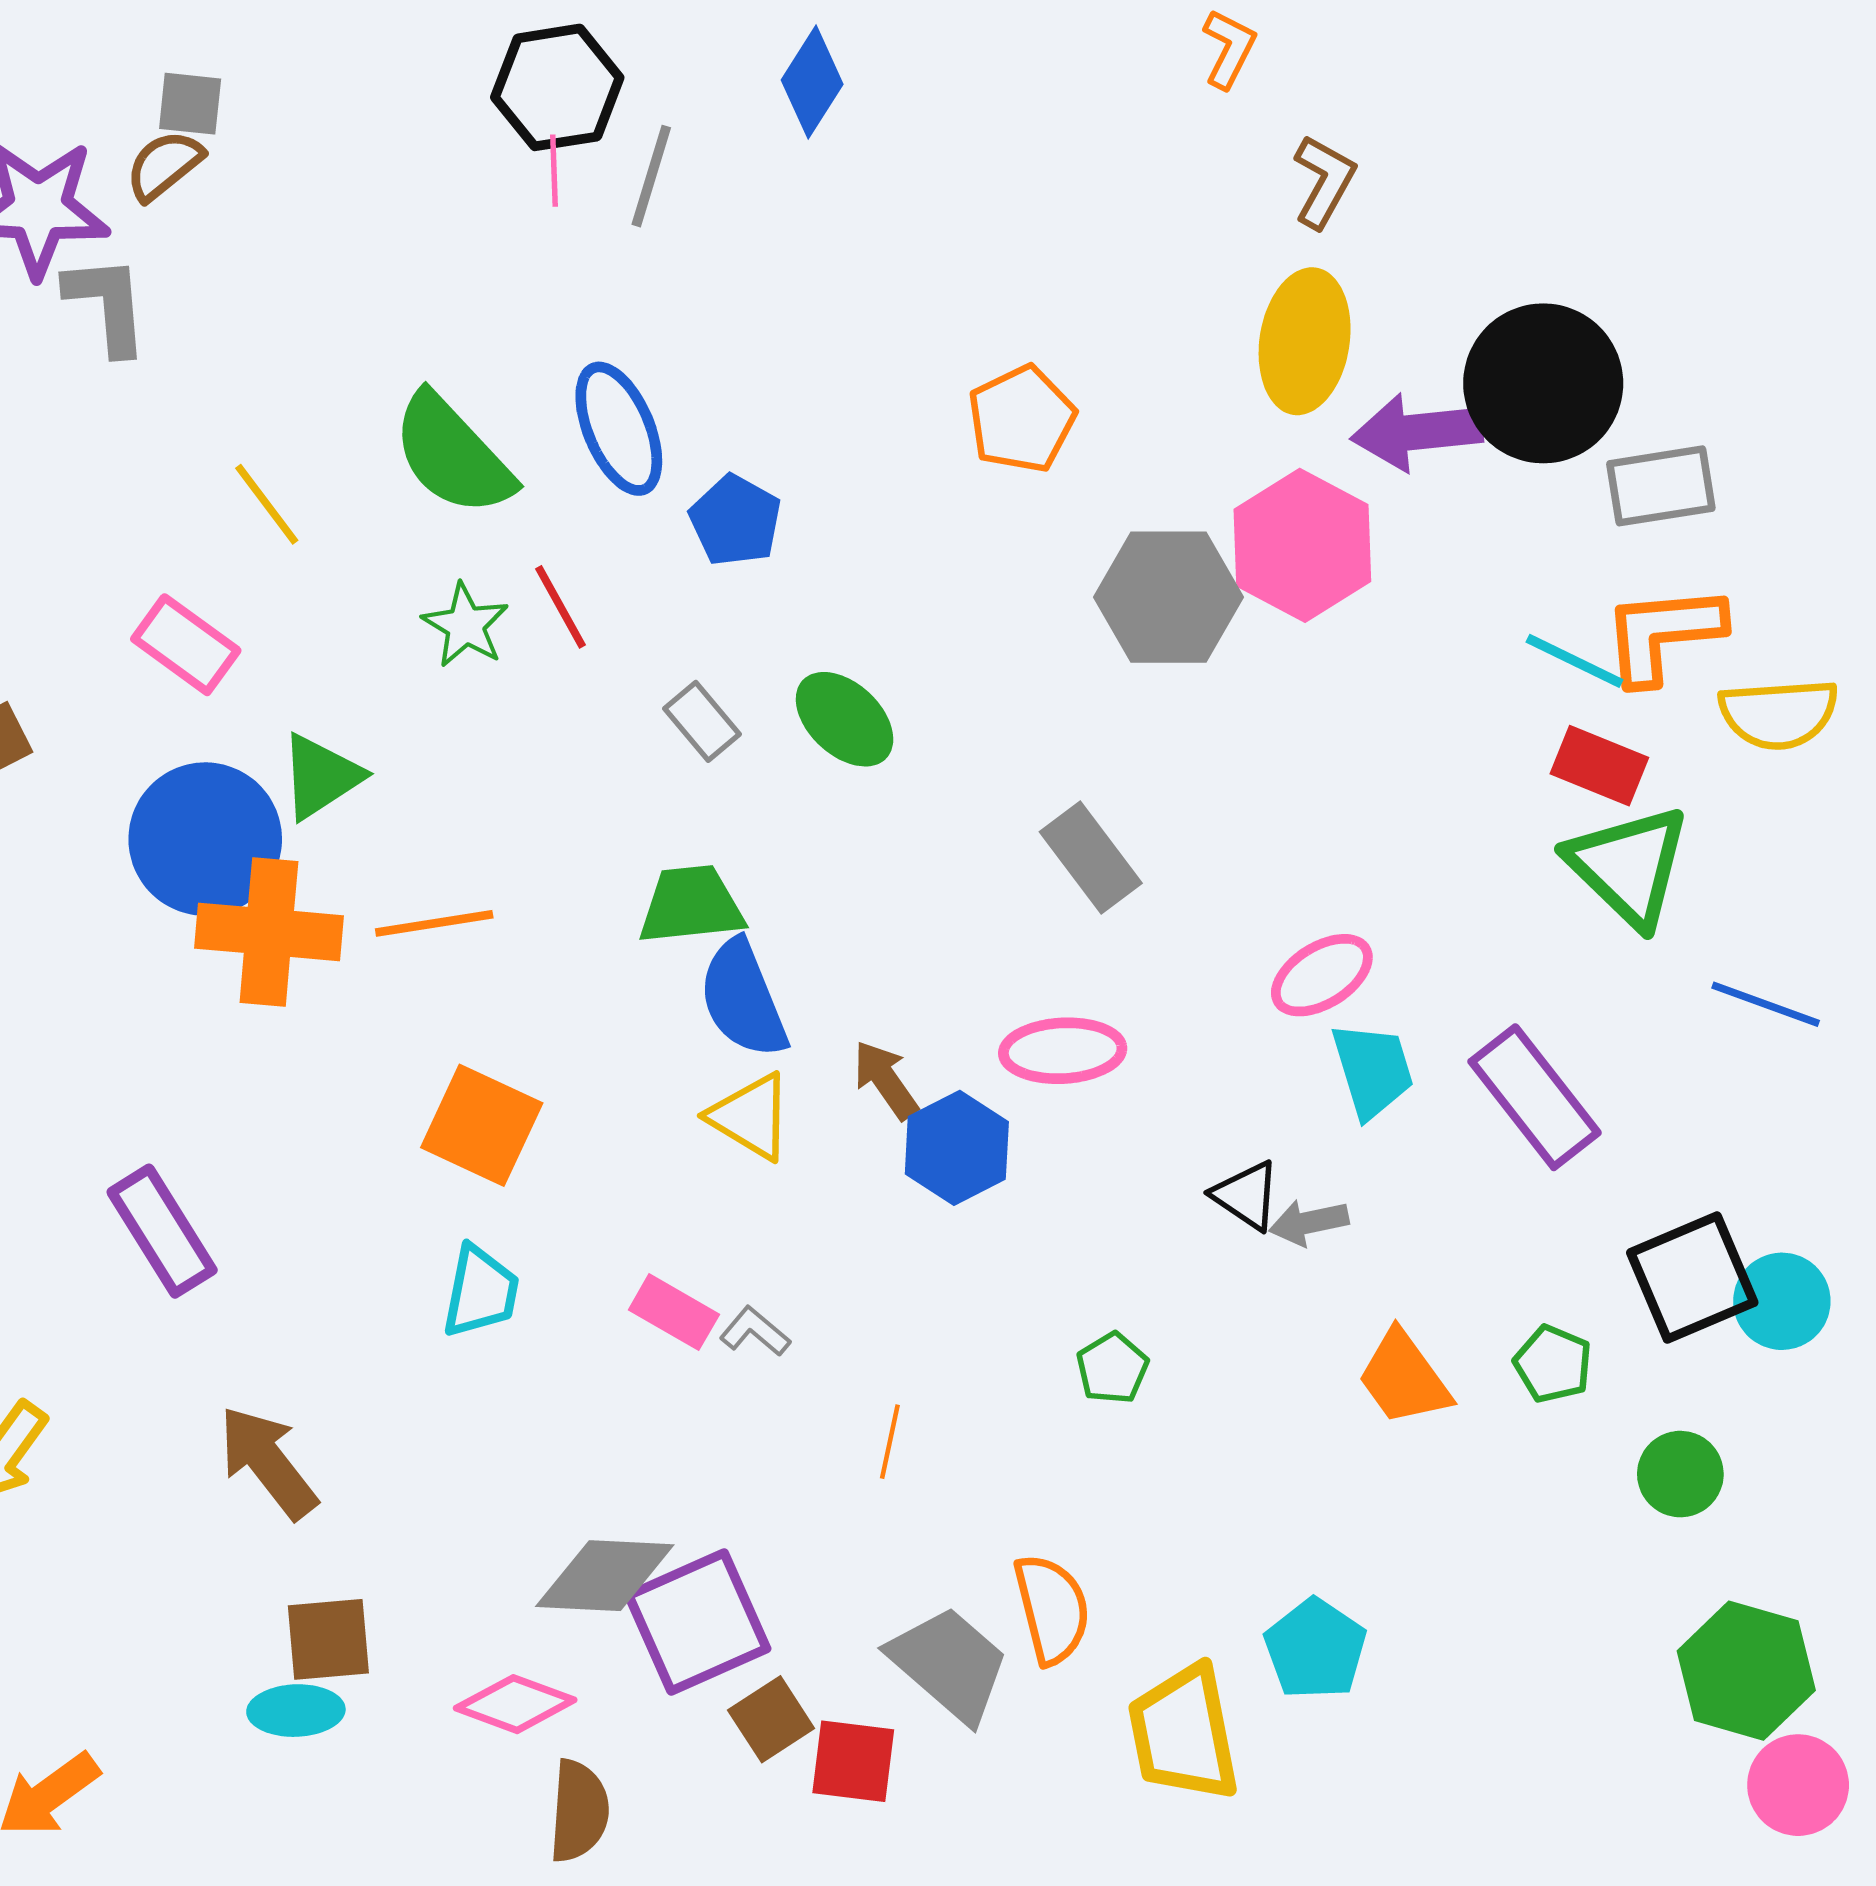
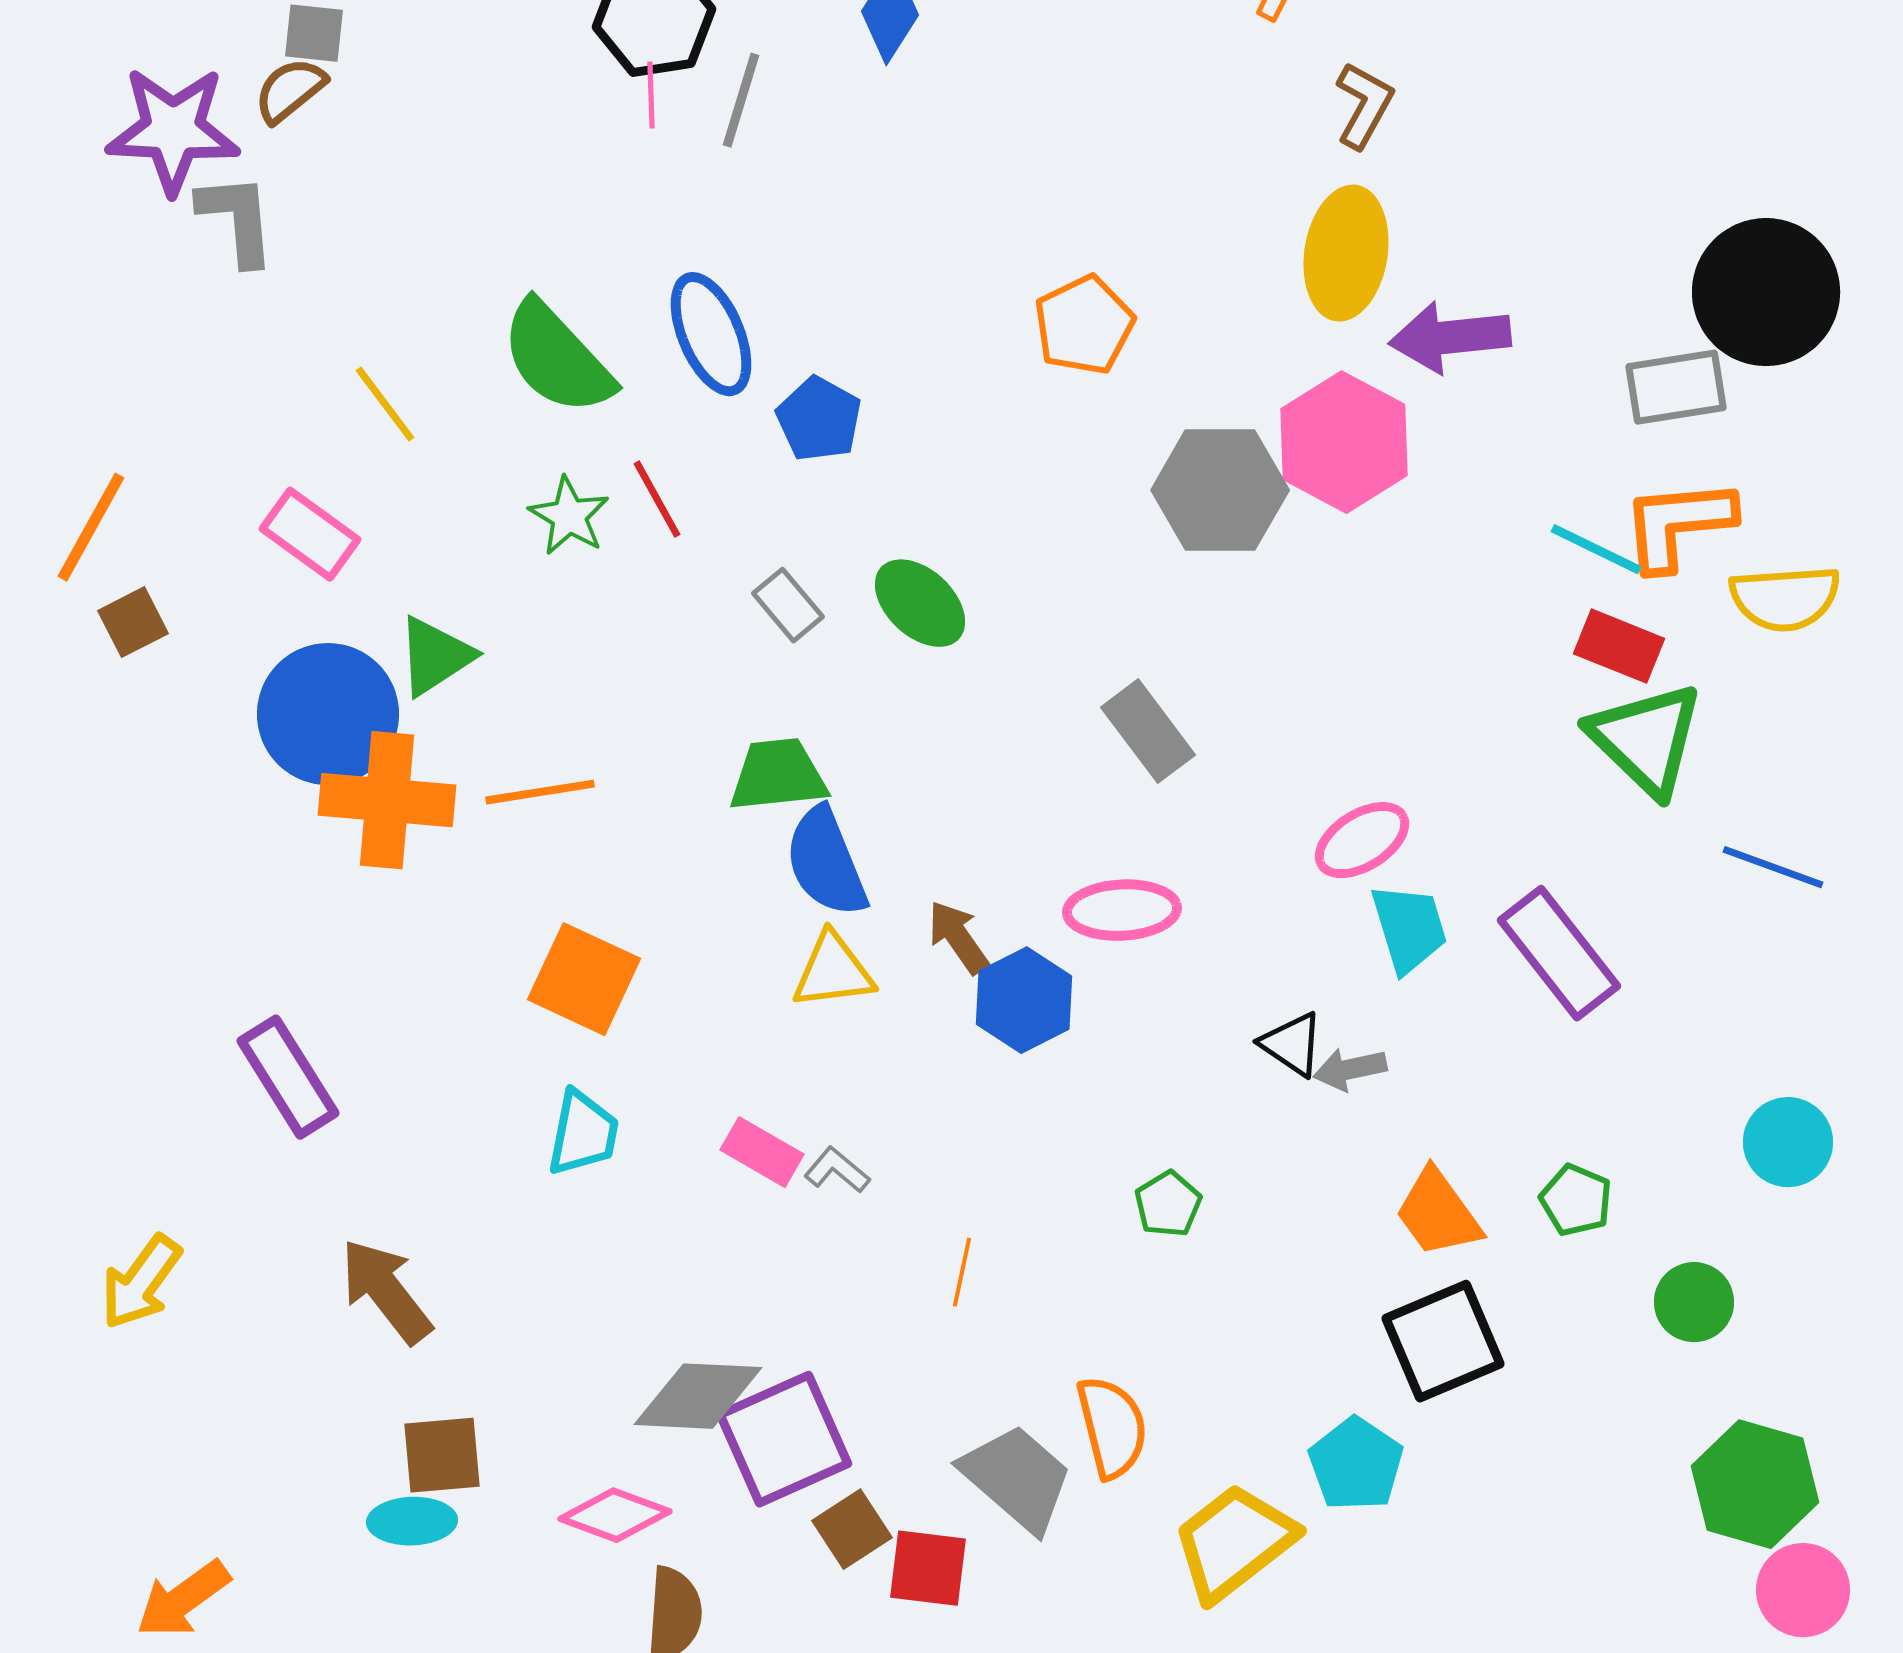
black circle: (1543, 383) -> (1766, 292), moved
yellow triangle: (751, 1117) -> (833, 971), turned -38
black square: (1692, 1278) -> (1443, 1341), moved
yellow trapezoid: (1184, 1733) -> (1234, 1542), turned 63

